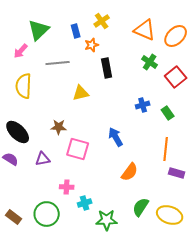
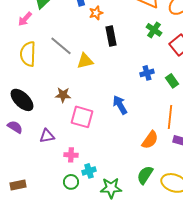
gray line: (58, 63) -> (61, 46), moved, turned 45
purple triangle: (43, 159) -> (47, 136), moved
orange semicircle: (130, 172) -> (150, 140), moved
green circle: (47, 214) -> (71, 182), moved, size x0.6
brown rectangle: (14, 217) -> (18, 185), turned -49

